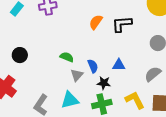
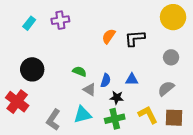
black circle: (20, 55) -> (32, 69), size x1.5
blue semicircle: (93, 66) -> (106, 80), turned 40
gray triangle: (77, 75) -> (90, 90), turned -40

